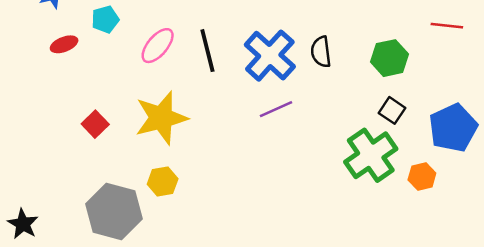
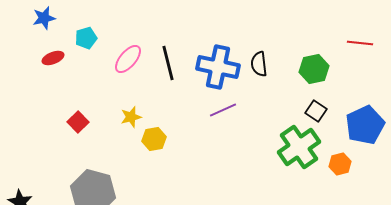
blue cross: (270, 56) -> (218, 67), turned -30
yellow star: (161, 118) -> (131, 117), size x0.5
yellow hexagon: (163, 181) -> (154, 139), moved

